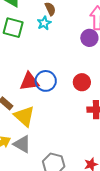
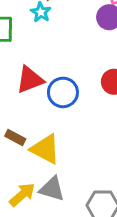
red triangle: (29, 82) -> (30, 80), moved

